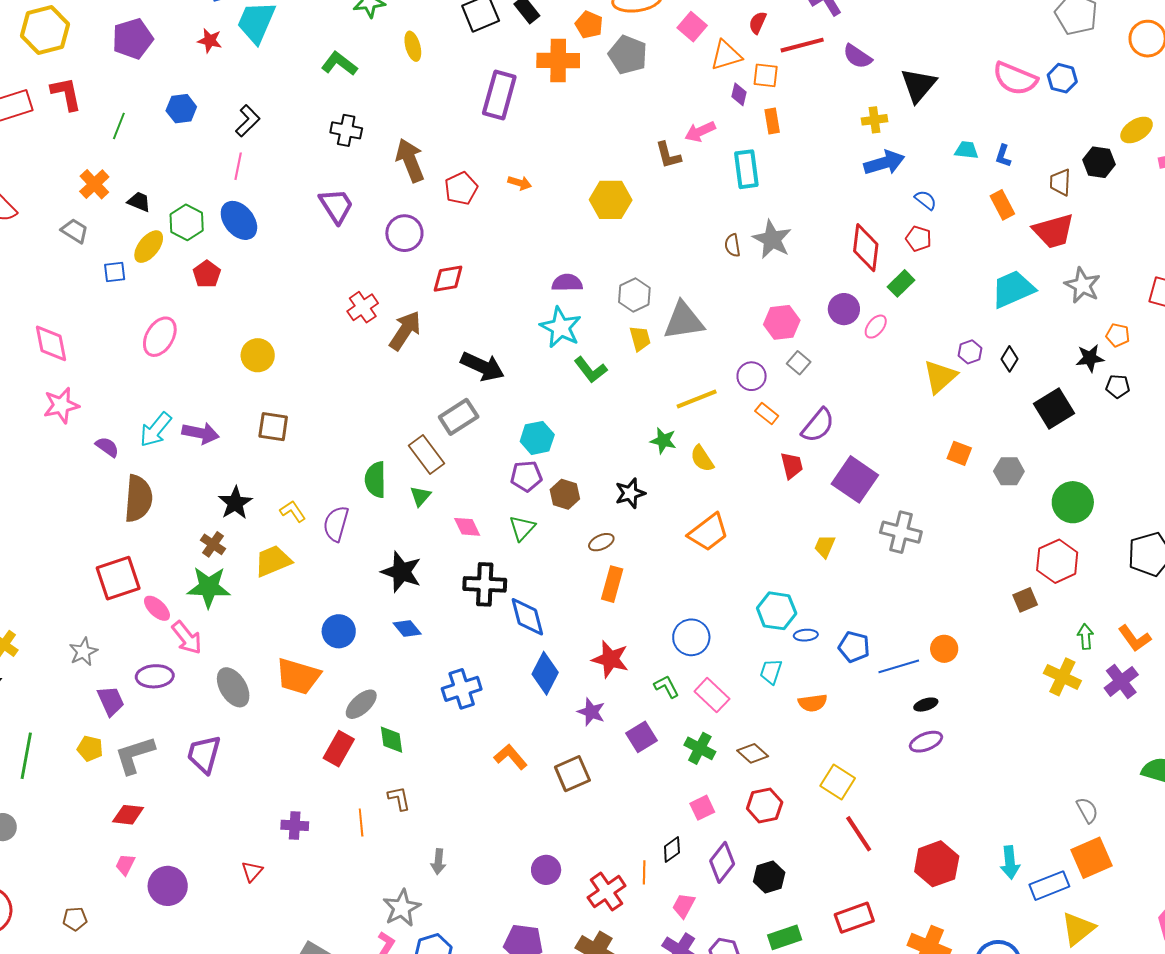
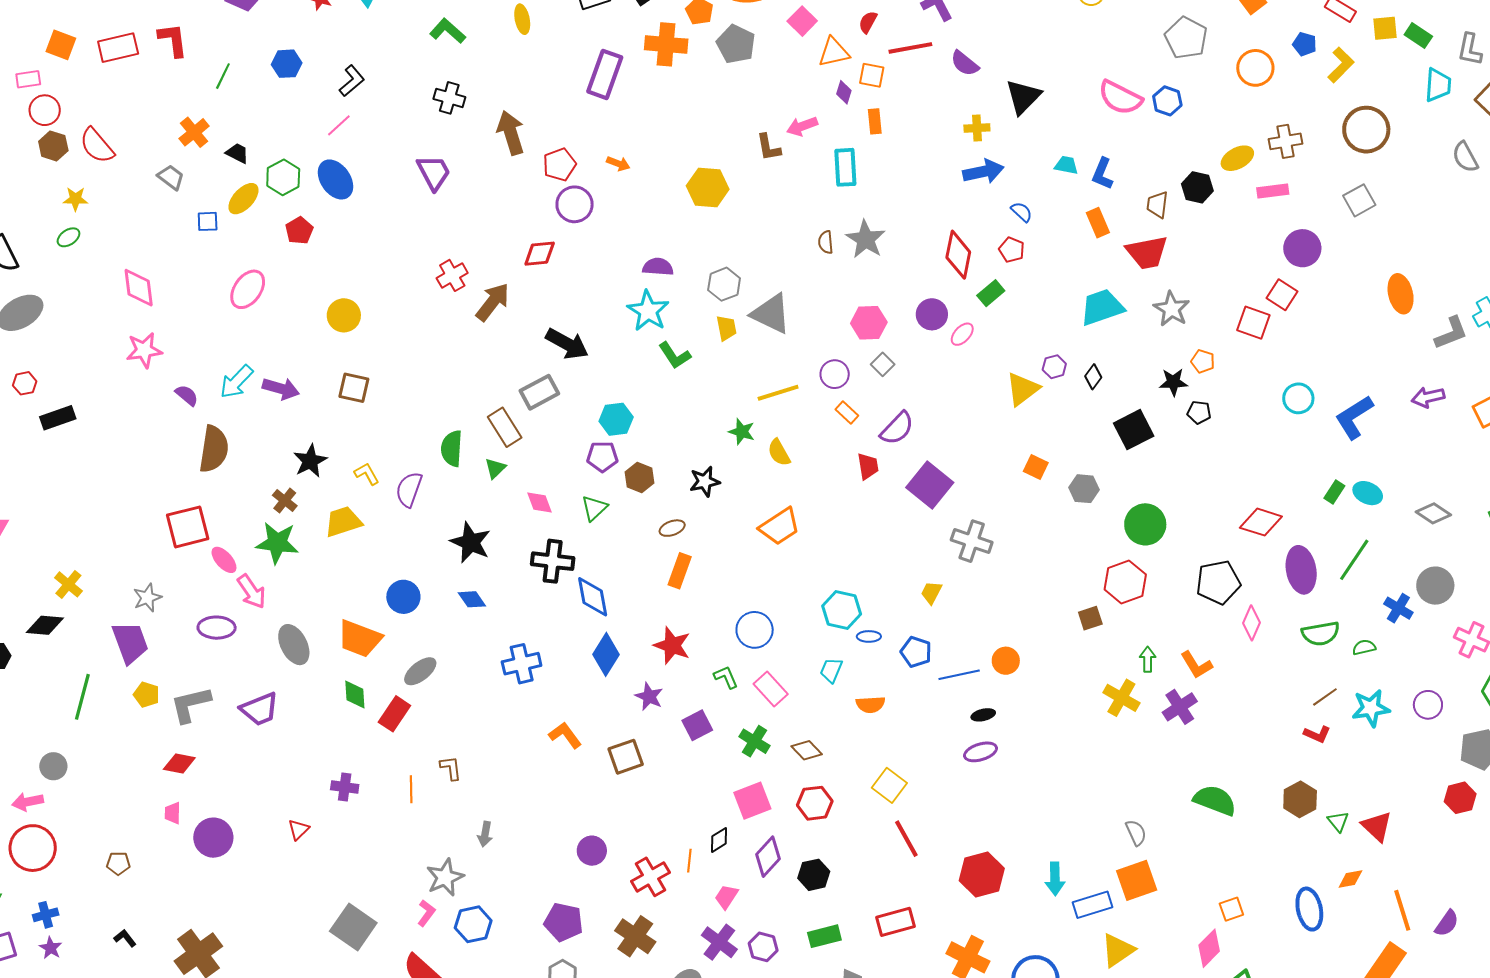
blue L-shape: (1003, 156) -> (1102, 174), size x1.4
pink line: (238, 166) -> (339, 125), turned 32
purple circle: (404, 233) -> (575, 204), moved
gray triangle: (684, 321) -> (771, 314), turned 30
yellow trapezoid: (825, 546) -> (931, 593), moved
purple trapezoid: (111, 701) -> (130, 643), moved, size x1.4
green diamond: (392, 740) -> (355, 695), moved
purple trapezoid: (204, 754) -> (260, 709), turned -132
pink square: (702, 808) -> (752, 801), size x1.5
pink trapezoid: (125, 865) -> (173, 813), turned -30

